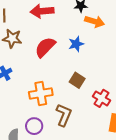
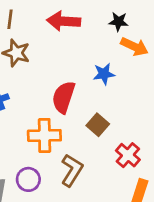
red semicircle: (45, 47) -> (64, 97), moved, turned -35

